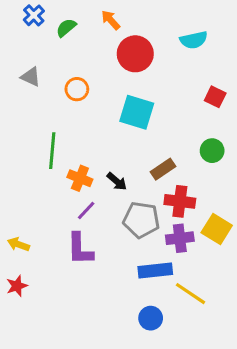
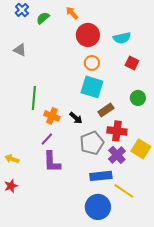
cyan semicircle: (194, 40) -> (122, 38), moved
orange circle: (77, 89) -> (92, 63), moved
red square: (215, 97) -> (132, 63), moved
cyan square: (137, 112) -> (92, 87), moved
purple line: (86, 211) -> (47, 139), moved
gray pentagon: (141, 220) -> (92, 143), turned -30
purple cross: (180, 238) -> (117, 155), turned -36
blue circle: (151, 318) -> (98, 207), size x1.6

